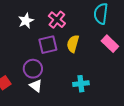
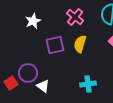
pink cross: (57, 20) -> (75, 17), moved
purple circle: (33, 69) -> (28, 73), moved

